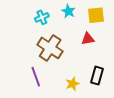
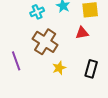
purple line: (36, 77) -> (16, 61), moved
yellow star: (72, 84) -> (59, 68), moved

